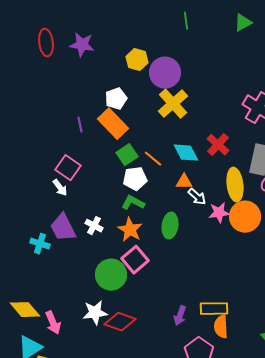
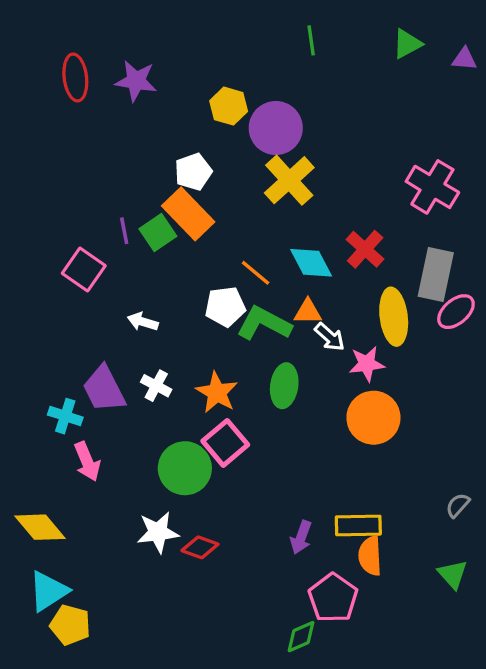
purple line: (80, 125) -> (124, 231), moved
green square: (127, 155) -> (158, 232), moved
pink square: (68, 168) -> (84, 269), moved
white arrow: (60, 188) -> (143, 322), moved, turned 144
green L-shape: (133, 203) -> (264, 323), moved, size x1.4
orange circle: (245, 217) -> (373, 418), moved
red diamond: (120, 322) -> (200, 547), size x0.7
pink arrow: (53, 323) -> (87, 461), moved

